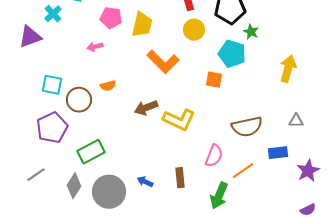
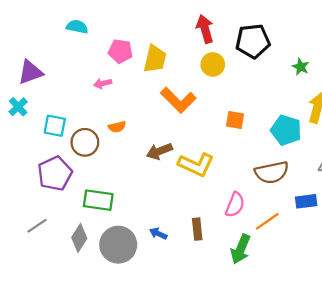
cyan cross: (53, 14) -> (18, 107), moved
green star: (251, 32) -> (301, 67), moved
cyan pentagon: (232, 54) -> (286, 130), moved
green rectangle: (91, 152) -> (98, 200), turned 36

